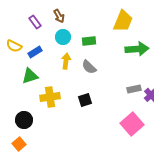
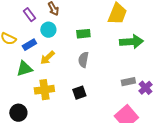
cyan circle: (63, 37) -> (48, 30), moved
yellow arrow: (66, 61) -> (47, 58), moved, turned -140
gray semicircle: (89, 67) -> (83, 60), turned 56

